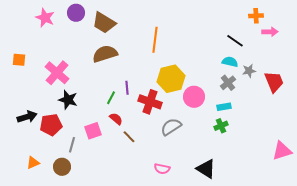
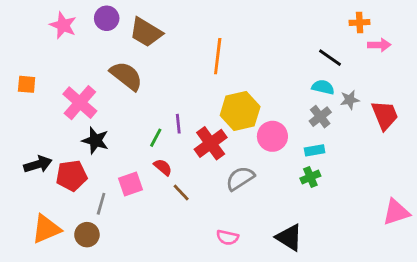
brown semicircle: (105, 54) -> (126, 76), moved, turned 55
red cross: (150, 102) -> (211, 143), turned 35
orange triangle: (33, 163) -> (46, 229), size x1.6

